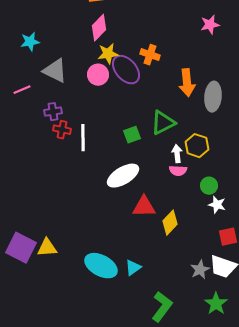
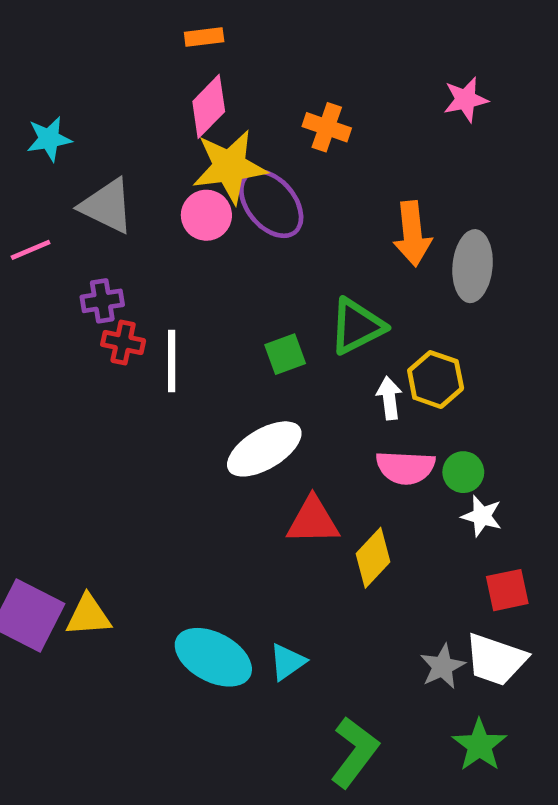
yellow star: (108, 54) -> (230, 167), size x1.5
orange cross: (150, 55) -> (327, 127), moved
pink semicircle: (178, 171) -> (405, 467), moved, size x1.4

